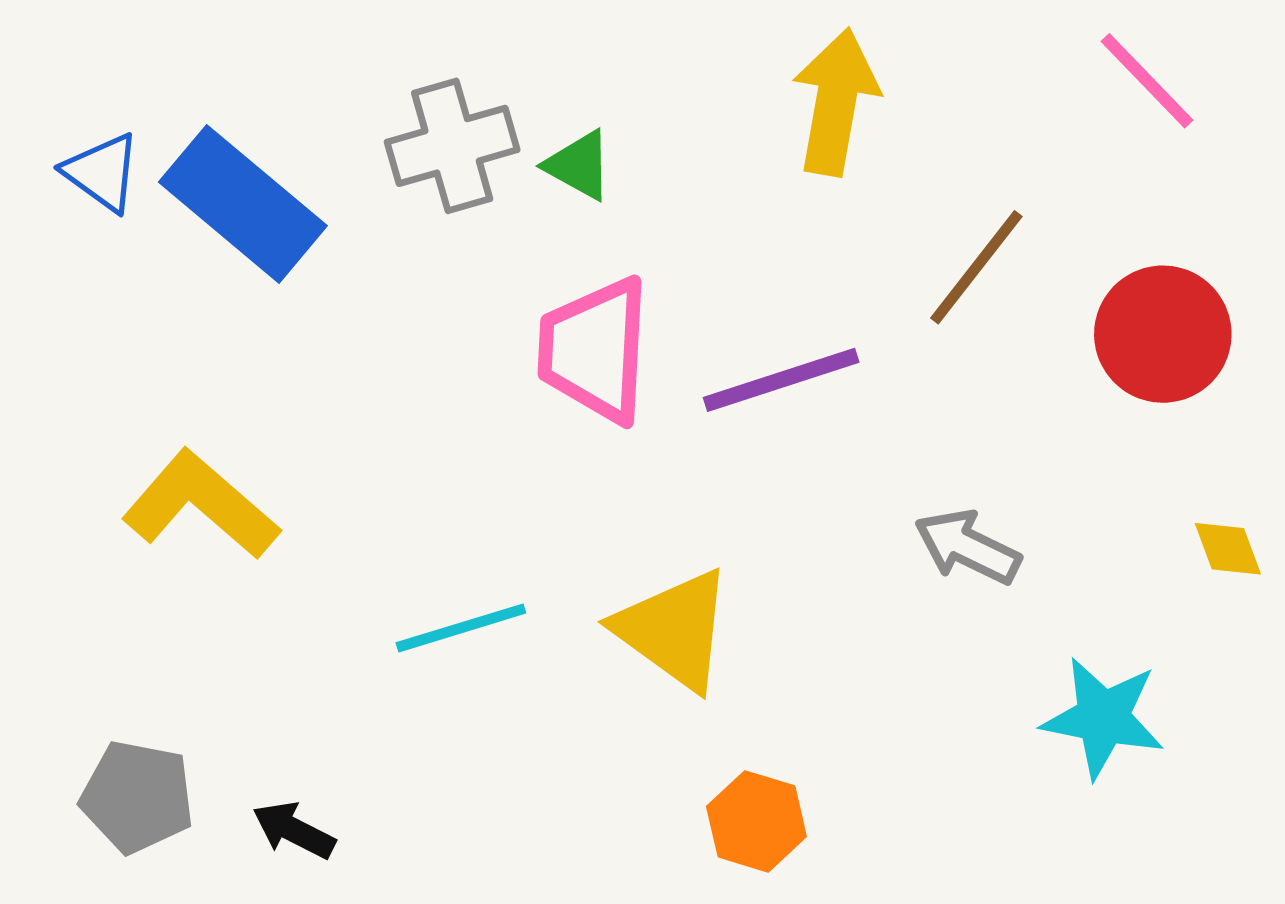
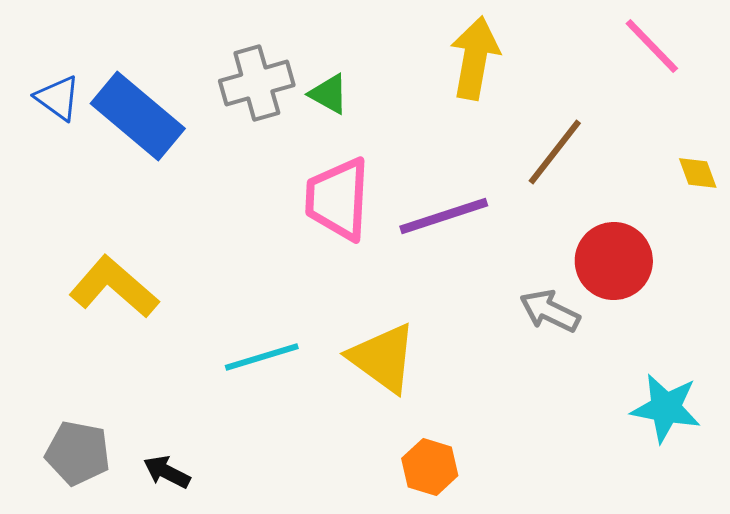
red circle: (1163, 334) -> (614, 261), moved
yellow diamond: (1228, 549) -> (698, 173), moved
cyan star: (1103, 718) -> (666, 408), moved

